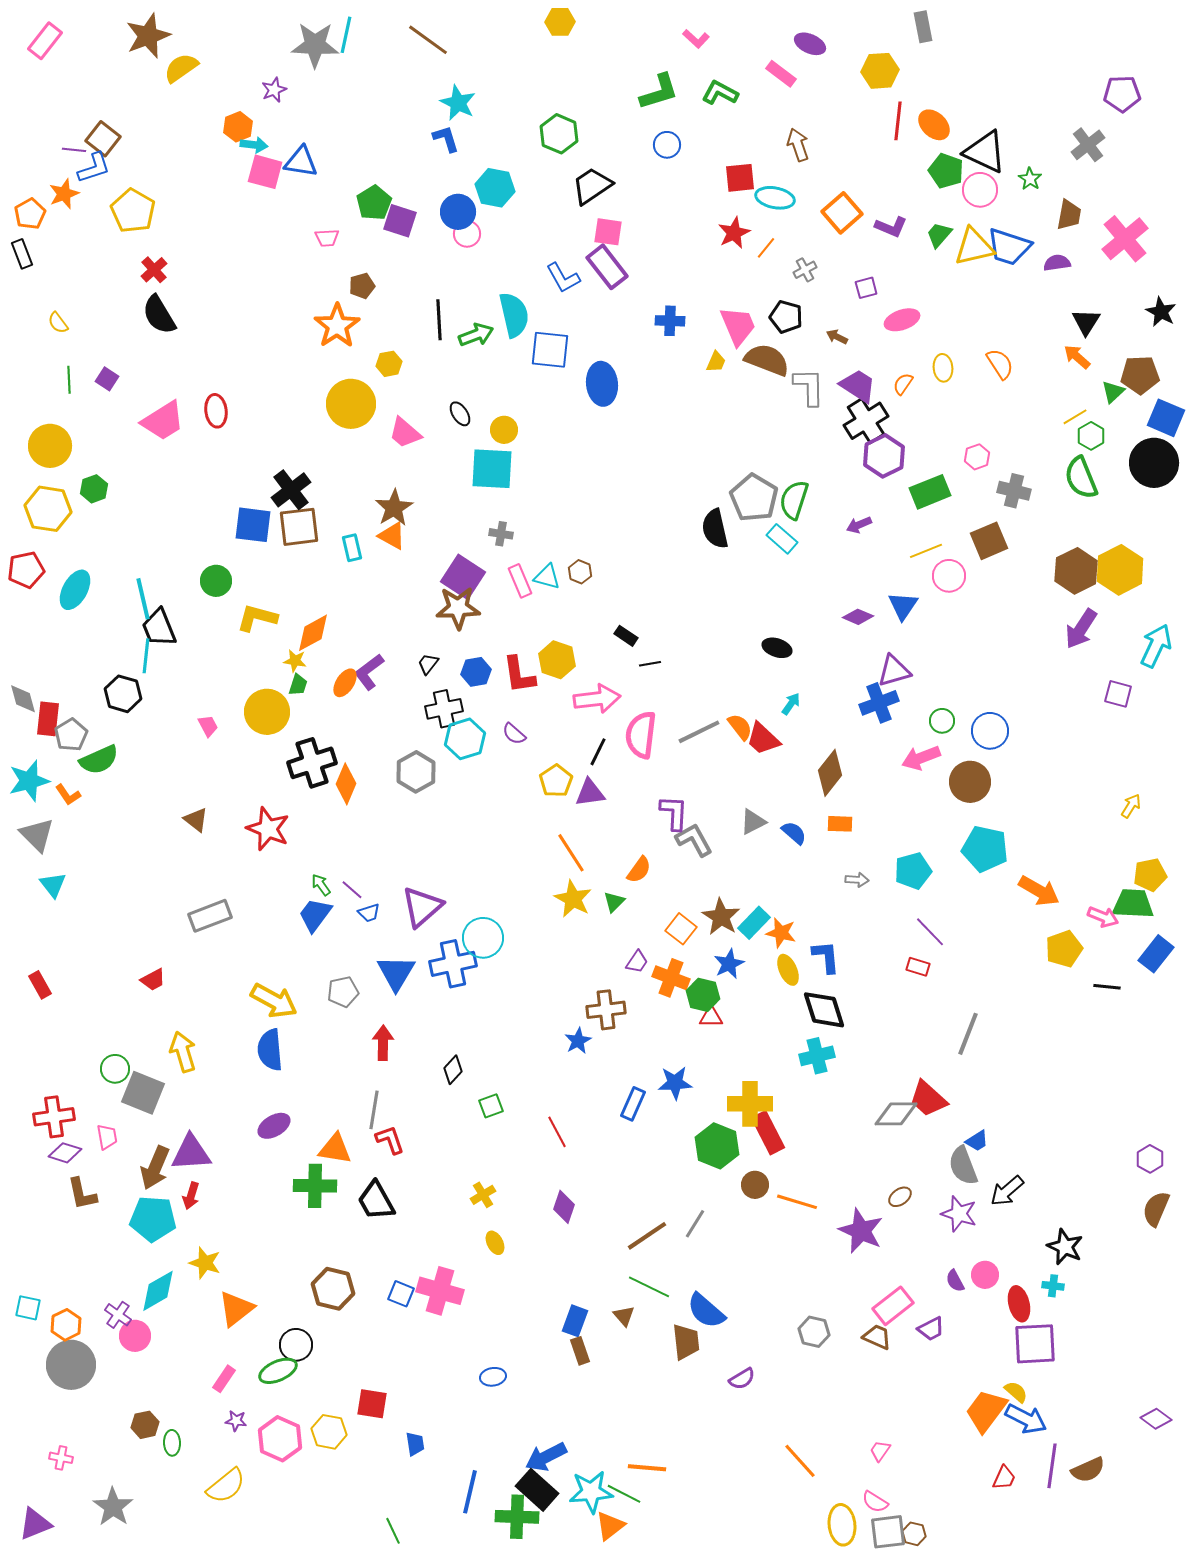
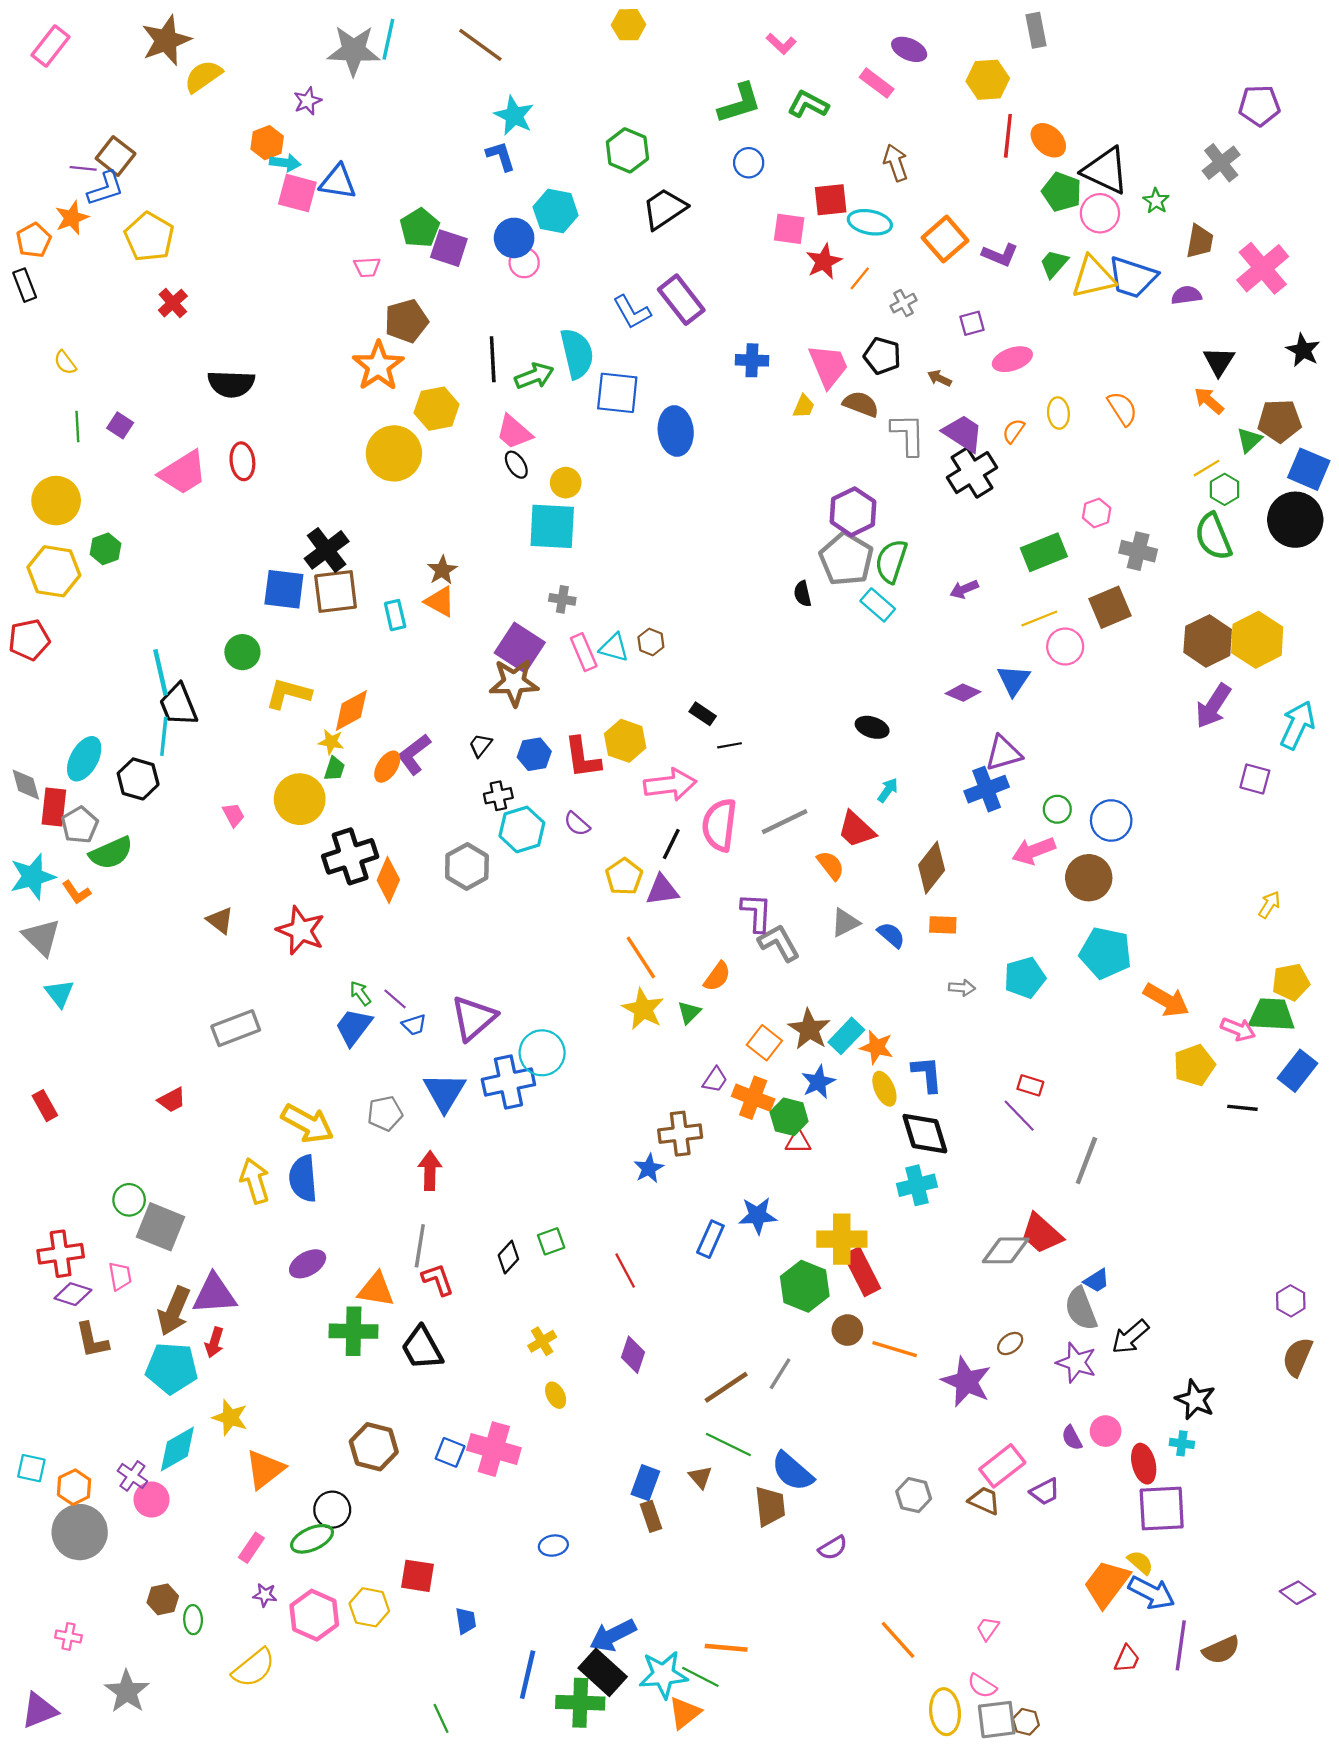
pink square: (608, 232) -> (789, 229), moved
brown pentagon: (362, 286) -> (406, 321), size x1.5
black semicircle: (159, 315) -> (231, 384), moved, turned -57
brown semicircle: (767, 360) -> (861, 404), size x0.7
yellow hexagon: (389, 364) -> (437, 409), size x1.5
pink trapezoid: (405, 433) -> (514, 432), moved
purple hexagon: (884, 456) -> (853, 512), moved
brown star: (394, 508) -> (442, 570), size x0.7
black semicircle: (715, 529) -> (803, 594), size x0.6
cyan ellipse: (75, 590) -> (84, 759), moved
black cross: (444, 709) -> (498, 796), size x0.7
orange semicircle: (740, 727) -> (831, 865), moved
purple line: (930, 932) -> (1019, 1116), moved
yellow arrow: (183, 1052) -> (255, 1181), moved
black diamond: (453, 1070) -> (508, 1257), moved

